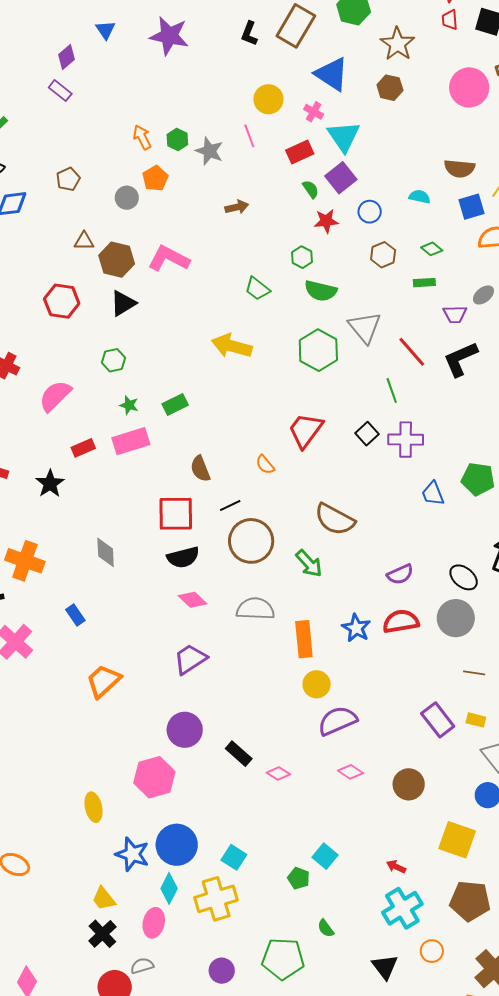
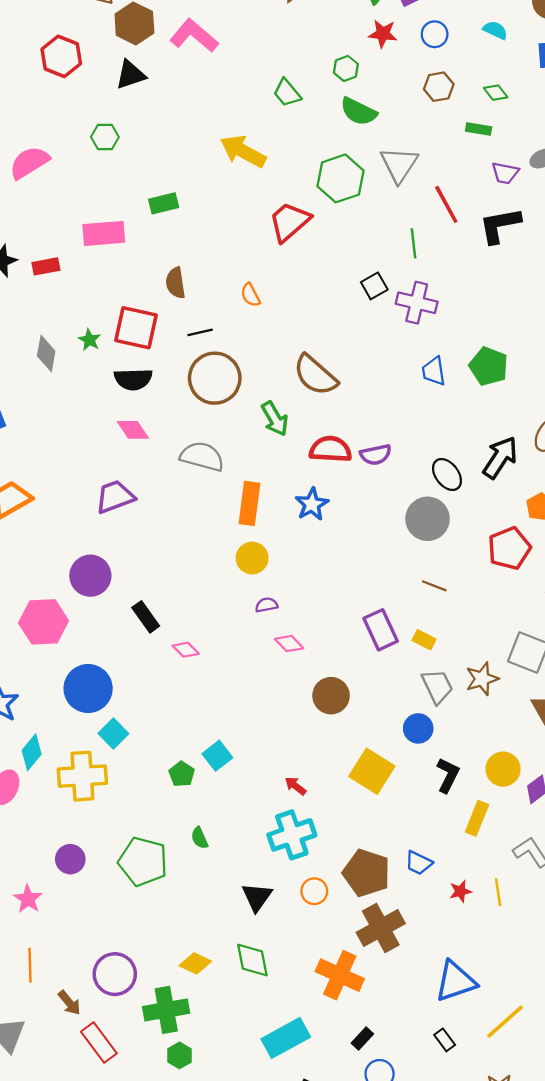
green star: (129, 405) -> (89, 340), moved
red trapezoid: (306, 430) -> (289, 222), moved
red rectangle: (83, 448) -> (46, 266), moved
red semicircle: (401, 621) -> (330, 449), moved
purple semicircle: (337, 721) -> (266, 605), size x0.5
pink diamond: (350, 772) -> (289, 644), moved
blue circle: (177, 845) -> (88, 689), moved
brown pentagon: (470, 901) -> (366, 873), moved

